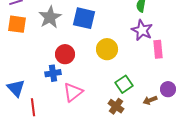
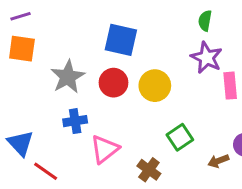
gray star: (50, 17) -> (68, 77), moved
red circle: (65, 54) -> (114, 83), moved
brown cross: (116, 106) -> (149, 170), moved
red line: (33, 107) -> (46, 171), turned -48

